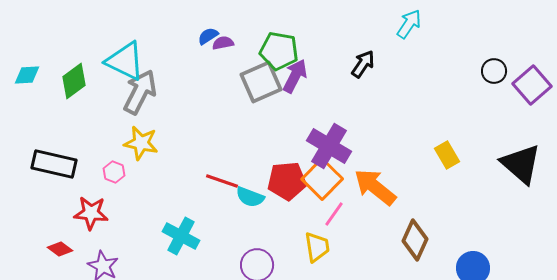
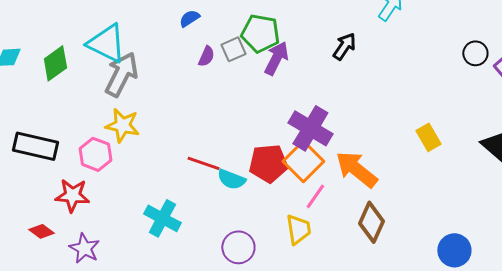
purple semicircle: (223, 43) -> (206, 56), moved, turned 125
gray square: (261, 82) -> (233, 49), moved, size x0.6
pink hexagon: (114, 172) -> (95, 154), size x1.5
brown diamond: (415, 240) -> (371, 222), moved

